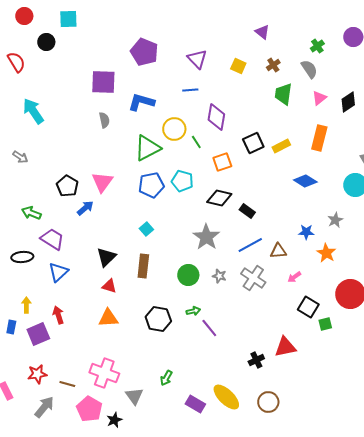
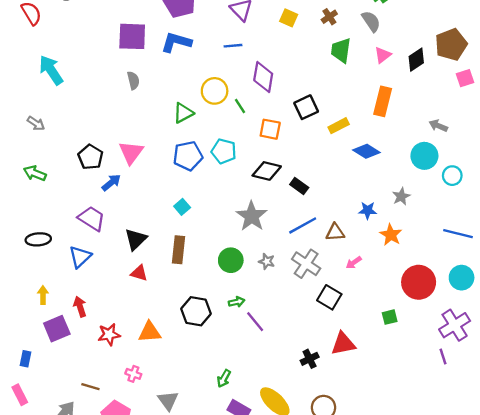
blue L-shape: (141, 102) -> (176, 42), moved
yellow rectangle: (281, 146) -> (339, 126), moved
green triangle: (147, 148) -> (183, 113), size x0.7
orange square: (222, 162) -> (270, 129), turned 30
green arrow: (31, 213) -> (35, 173), moved
purple trapezoid: (52, 239) -> (92, 218), moved
black square: (308, 307) -> (329, 297), moved
orange triangle: (108, 318) -> (150, 332), moved
blue rectangle: (11, 327) -> (26, 359), moved
pink cross: (104, 373) -> (133, 374), size x0.5
red star: (37, 374) -> (109, 334), moved
green arrow: (166, 378) -> (224, 379), moved

